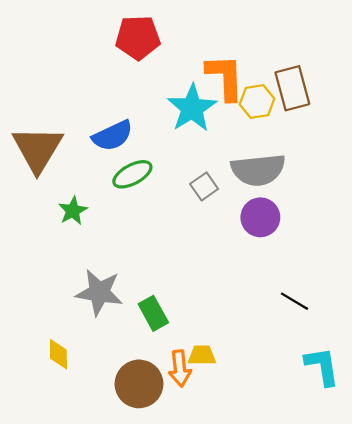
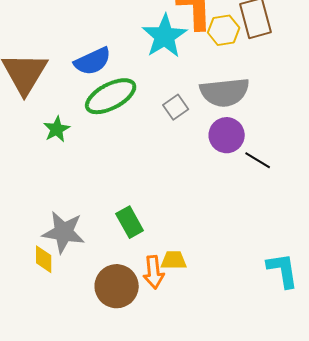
green ellipse: (132, 174) -> (111, 96), size x1.4
gray star: (99, 292) -> (64, 232), moved
black line: (295, 301) -> (258, 160), moved

